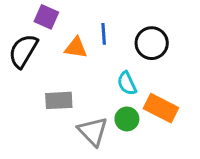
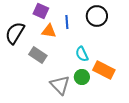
purple square: (46, 17) -> (41, 11), moved
black circle: (152, 43) -> (97, 16), moved
gray rectangle: (59, 100) -> (38, 55), moved, turned 36

